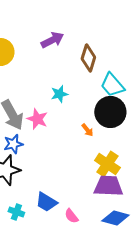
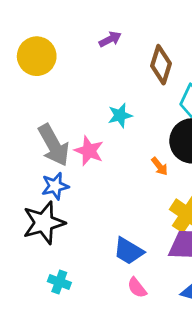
purple arrow: (52, 40) -> (110, 39), size x0.7
blue trapezoid: (46, 202) -> (128, 251), moved

